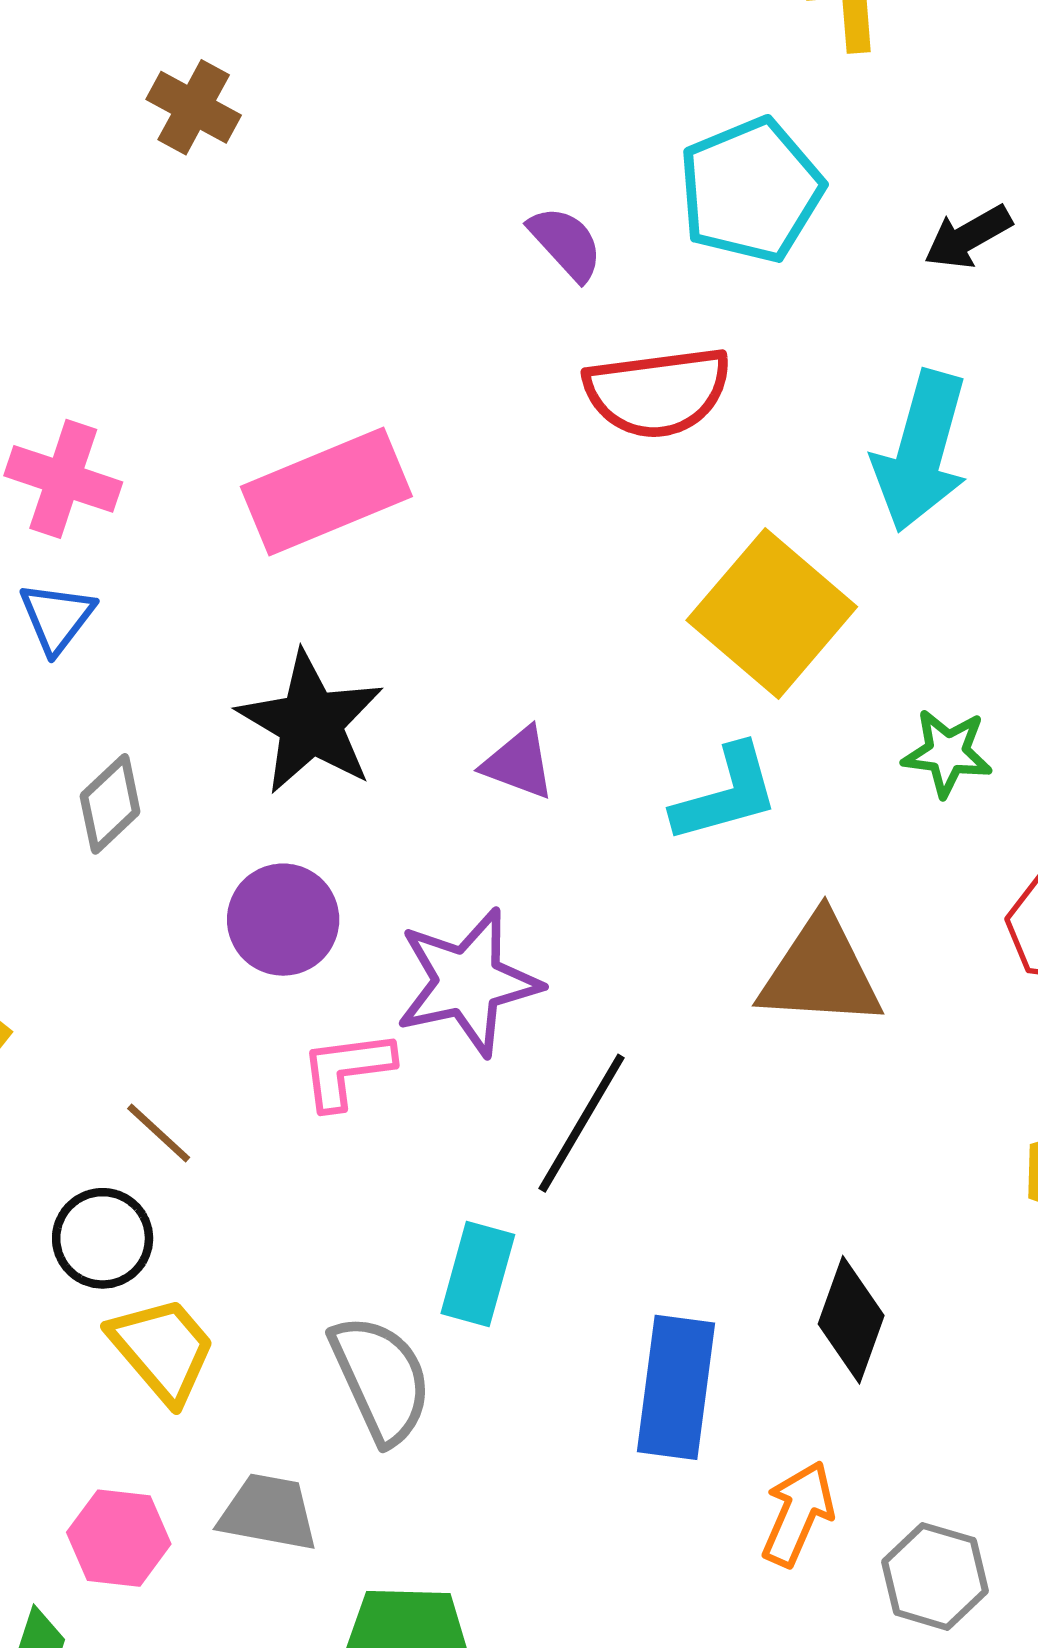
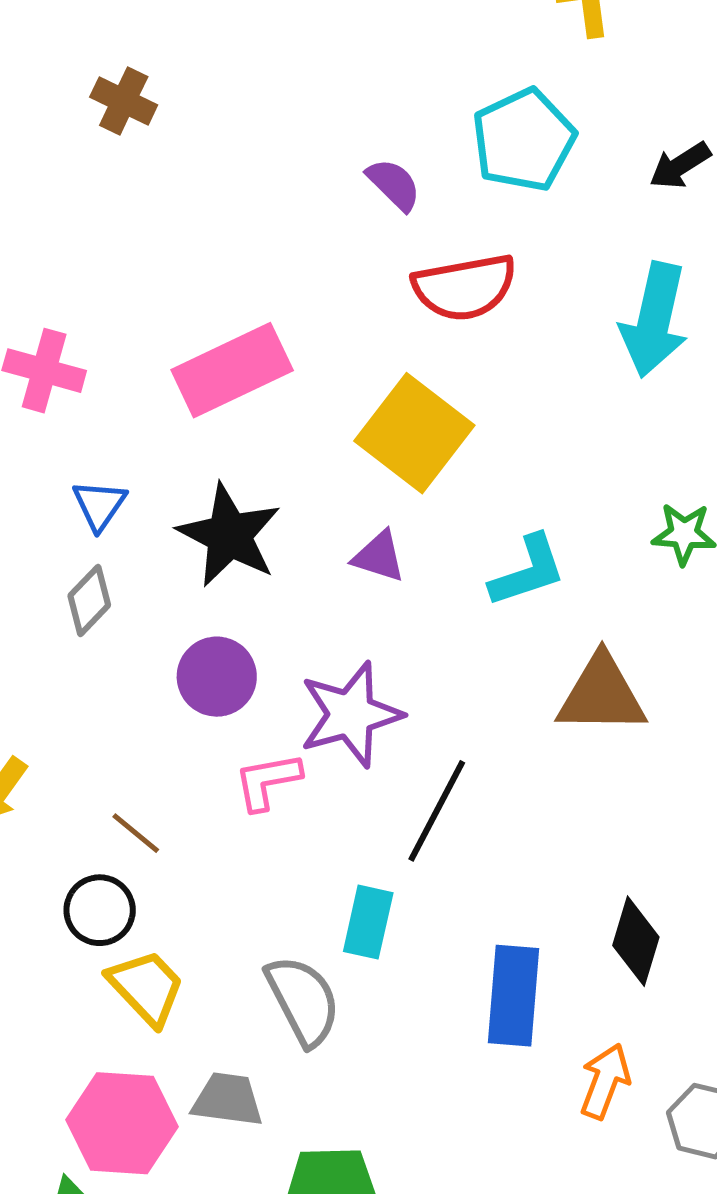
yellow square: (772, 613) -> (414, 433), moved
blue triangle: (57, 618) -> (99, 505), moved
pink hexagon: (119, 1538) -> (122, 1123), size x1.5

